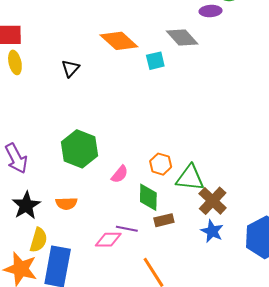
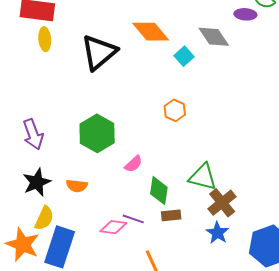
cyan square: (155, 61) -> (184, 56), turned -36
black triangle: (70, 68) -> (99, 52), size x2.0
orange hexagon: (161, 164) -> (175, 110), moved

